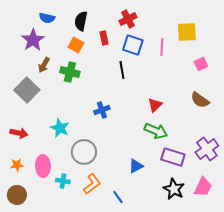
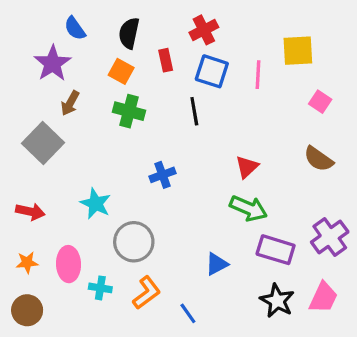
blue semicircle: (47, 18) -> (75, 28), turned 42
pink square: (201, 64) -> (320, 102), turned -32
green cross: (70, 72) -> (129, 111), moved

